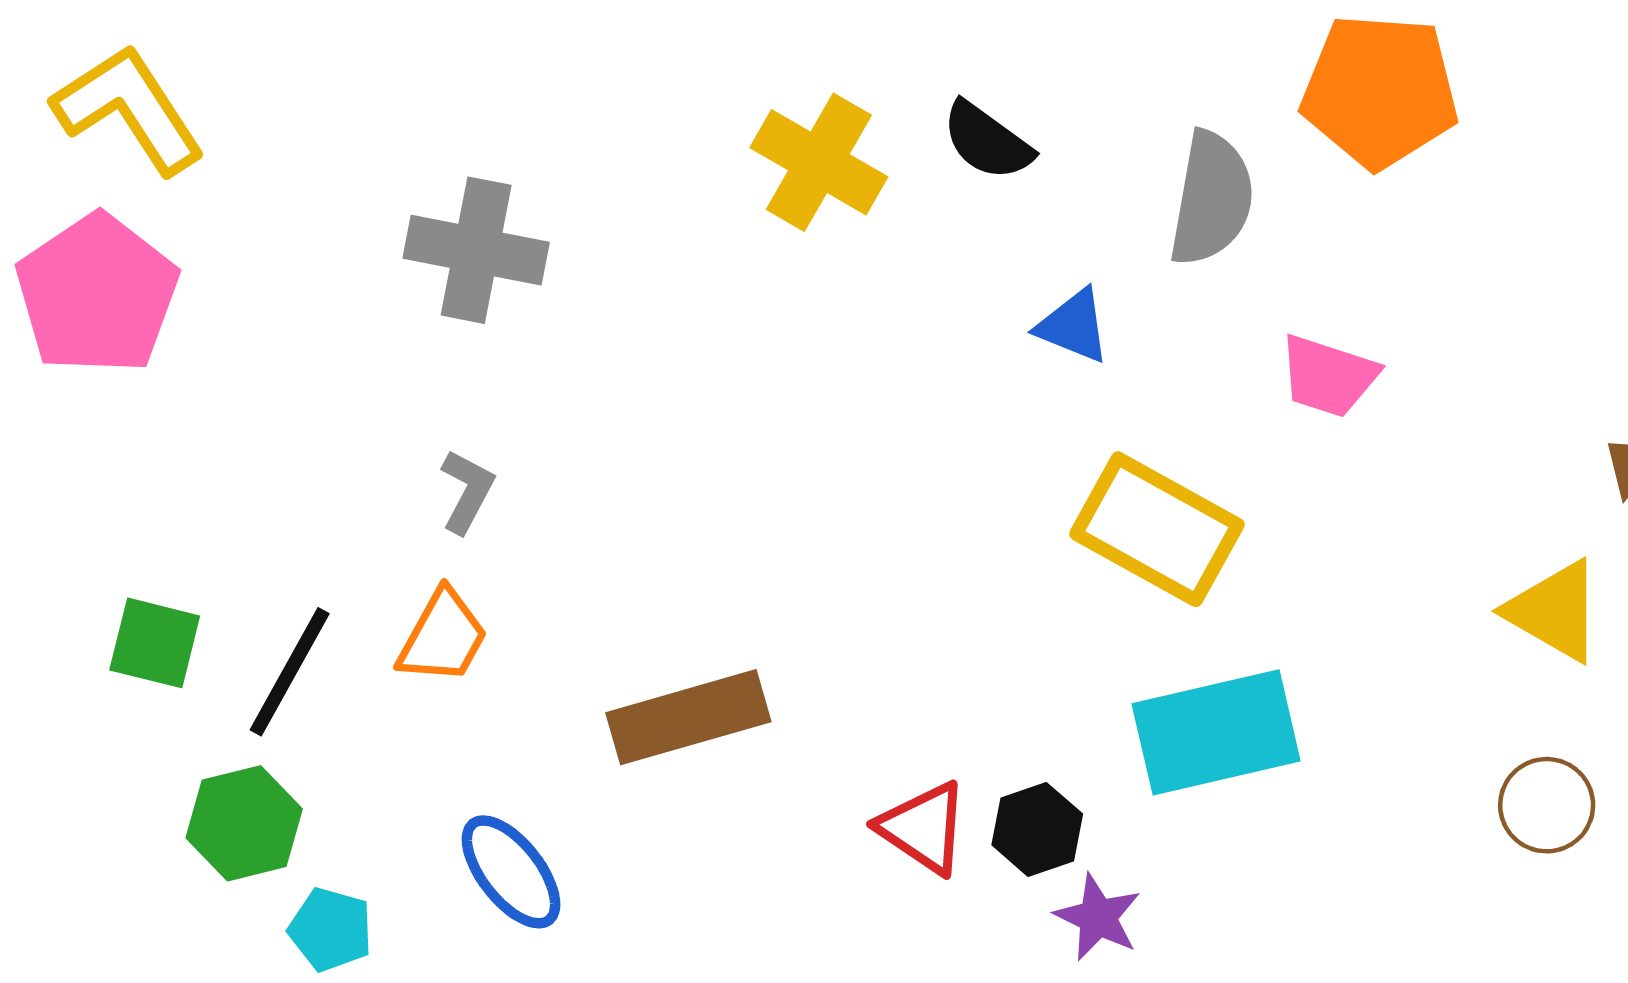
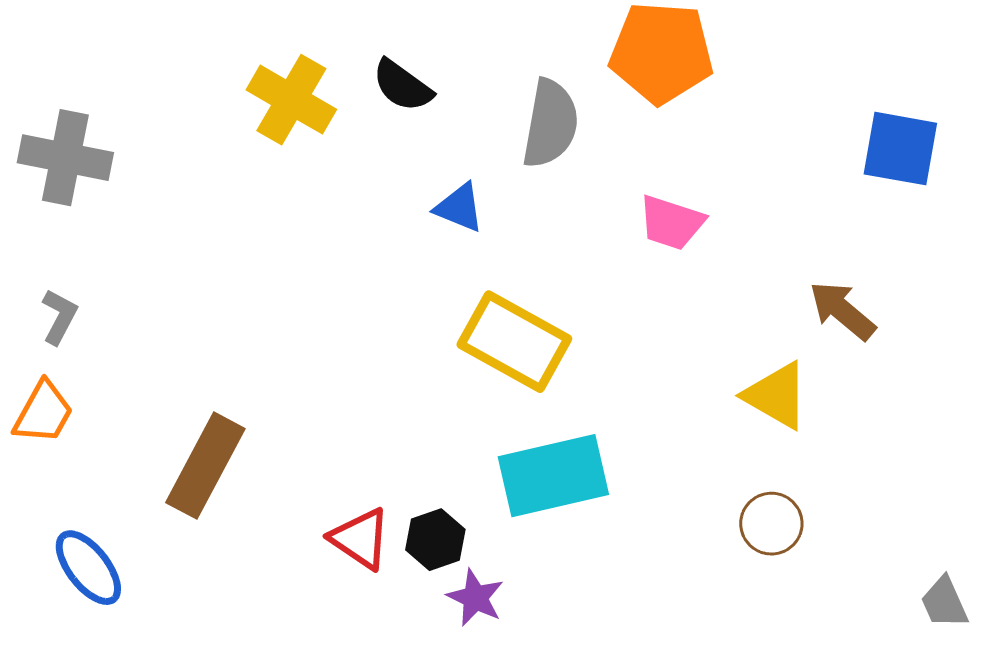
pink trapezoid: (1328, 376) -> (671, 223), moved
brown rectangle: (688, 717) -> (205, 466), turned -46

